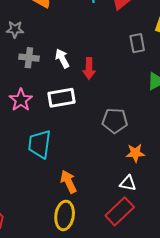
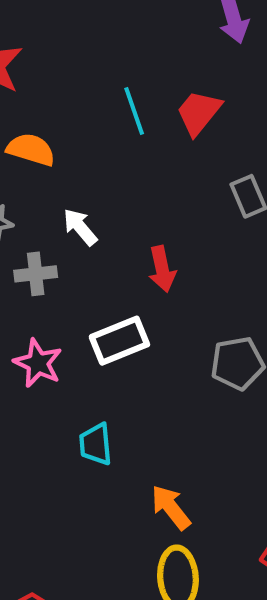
white arrow: (62, 58) -> (80, 227), moved
cyan trapezoid: (40, 144) -> (96, 444), size x0.7

